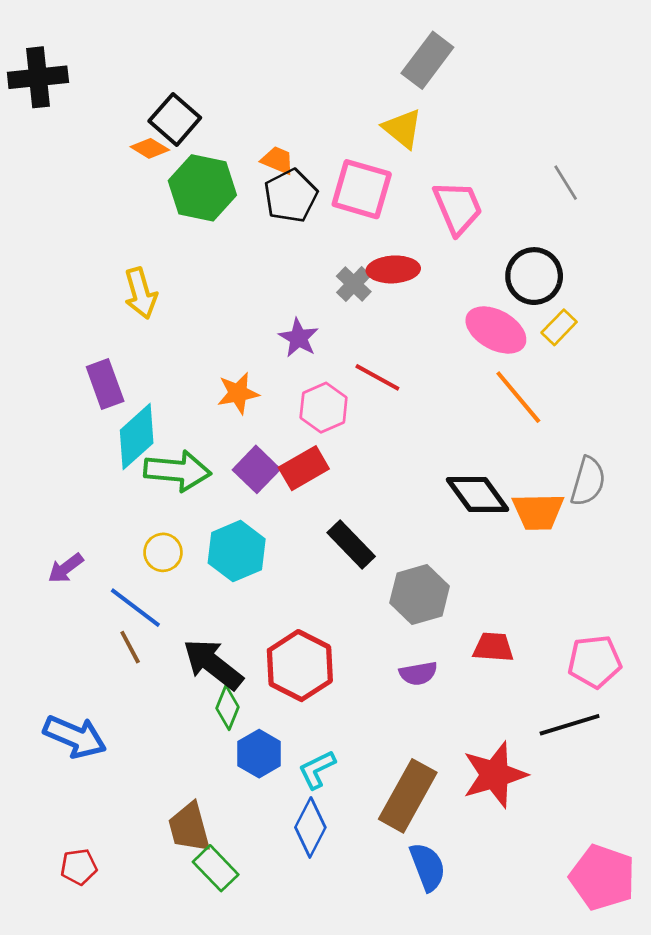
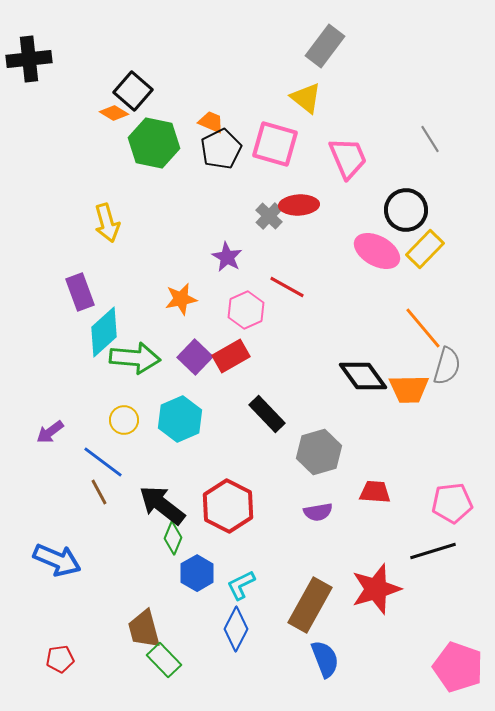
yellow rectangle: (559, 327) -> (425, 249), size x1.4
orange line: (518, 397) -> (423, 328), moved

